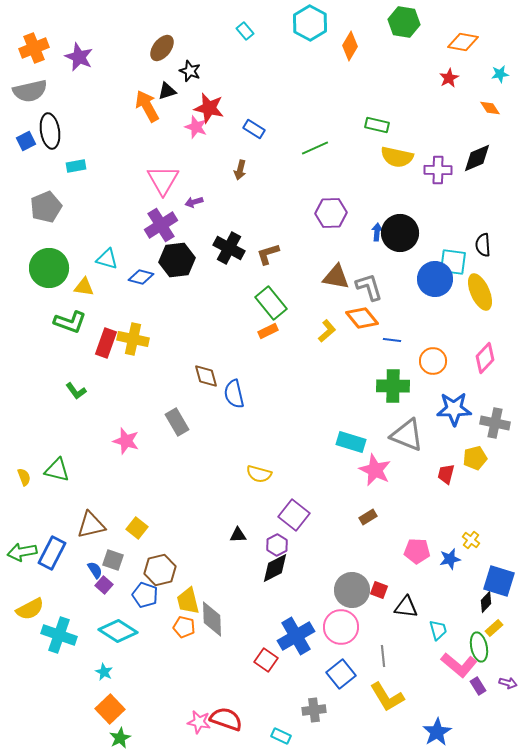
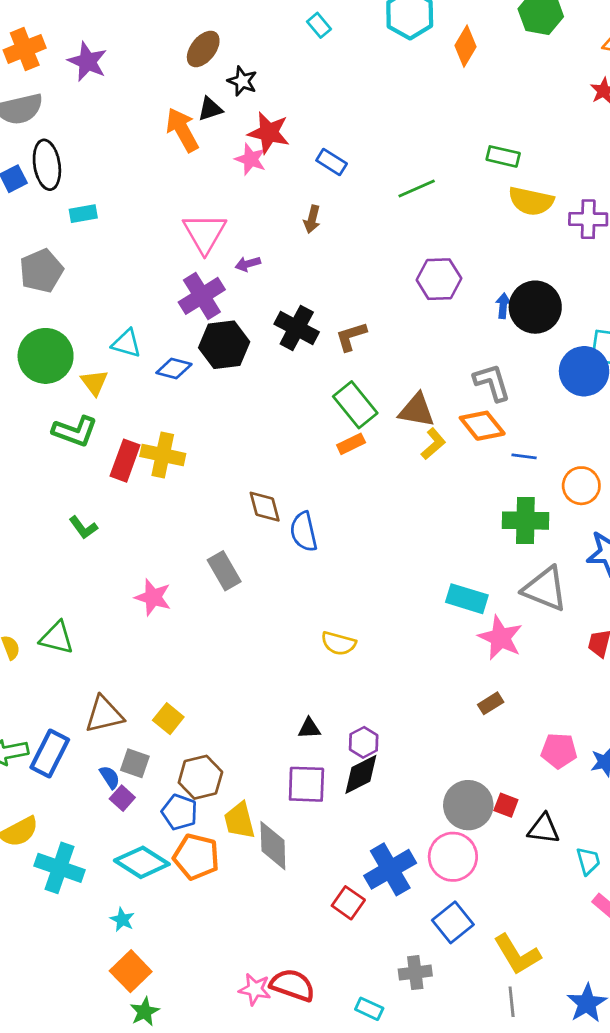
brown triangle: (336, 277) -> (417, 410), moved
yellow triangle: (84, 287) -> (94, 382), turned 45
purple square: (294, 515) -> (306, 784), moved, turned -36
orange pentagon: (184, 627) -> (196, 857), moved, size x1.5
gray line: (383, 656) -> (512, 1002), moved

